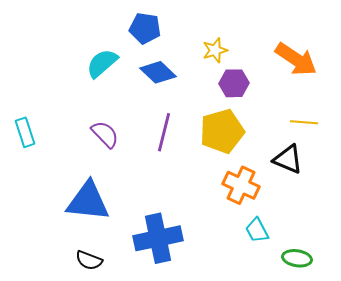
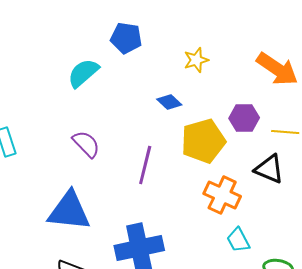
blue diamond: (158, 72) -> (169, 102), moved, size x0.7
purple hexagon: (234, 83) -> (244, 118), moved
purple line: (164, 132) -> (145, 165), moved

